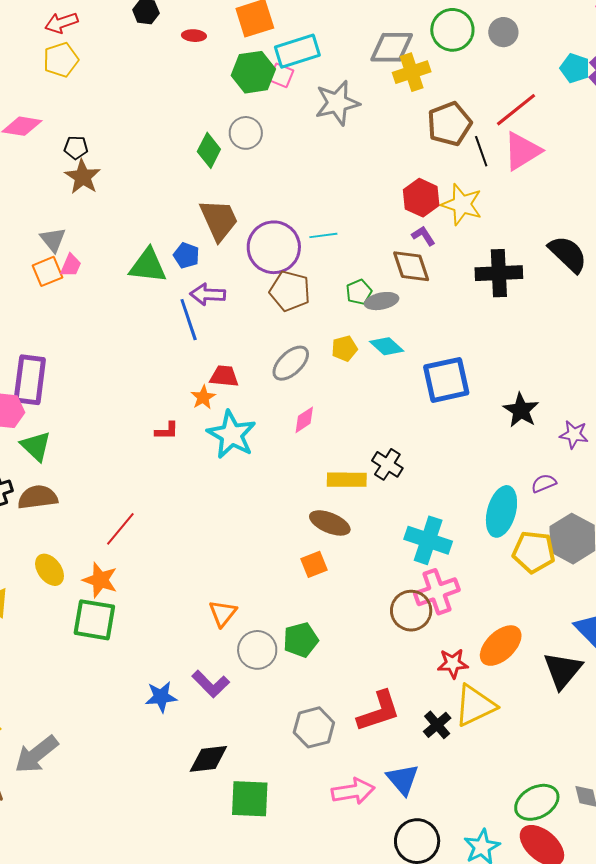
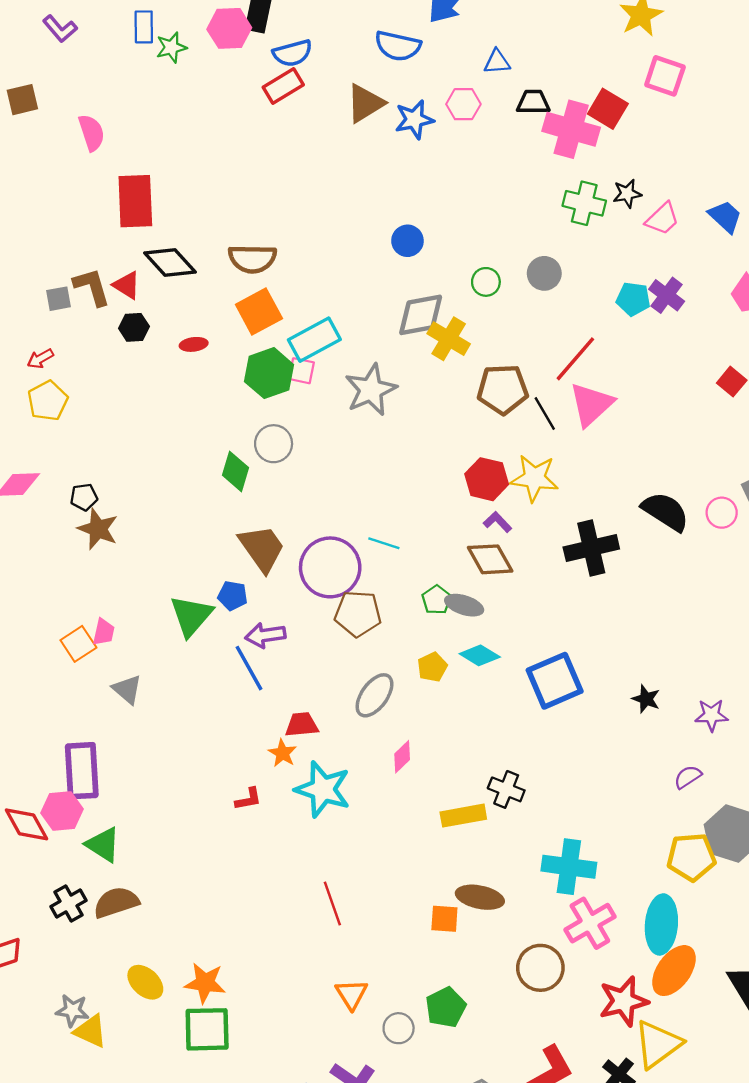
red arrow: (61, 23) -> (40, 359), size x0.7
green circle: (452, 30) -> (486, 282), size x0.6
yellow cross: (412, 72) -> (449, 339), turned -30
brown pentagon: (449, 124) -> (503, 389), turned 30
cyan line: (323, 235) -> (384, 543), turned 36
gray triangle: (53, 240) -> (127, 689), moved
green triangle: (148, 266) -> (191, 616), turned -45
gray ellipse: (382, 301) -> (464, 605), turned 40
black star: (521, 410) -> (646, 699), size x0.7
cyan ellipse: (501, 511) -> (661, 924), moved
brown ellipse: (330, 523) -> (480, 897), moved
red line: (120, 529) -> (332, 904), moved, turned -48
orange square: (314, 564) -> (444, 919), turned 36
brown circle: (411, 611) -> (540, 968), moved
gray circle: (257, 650) -> (399, 1028), size x0.7
red star: (453, 663) -> (624, 1001), size x1.4

